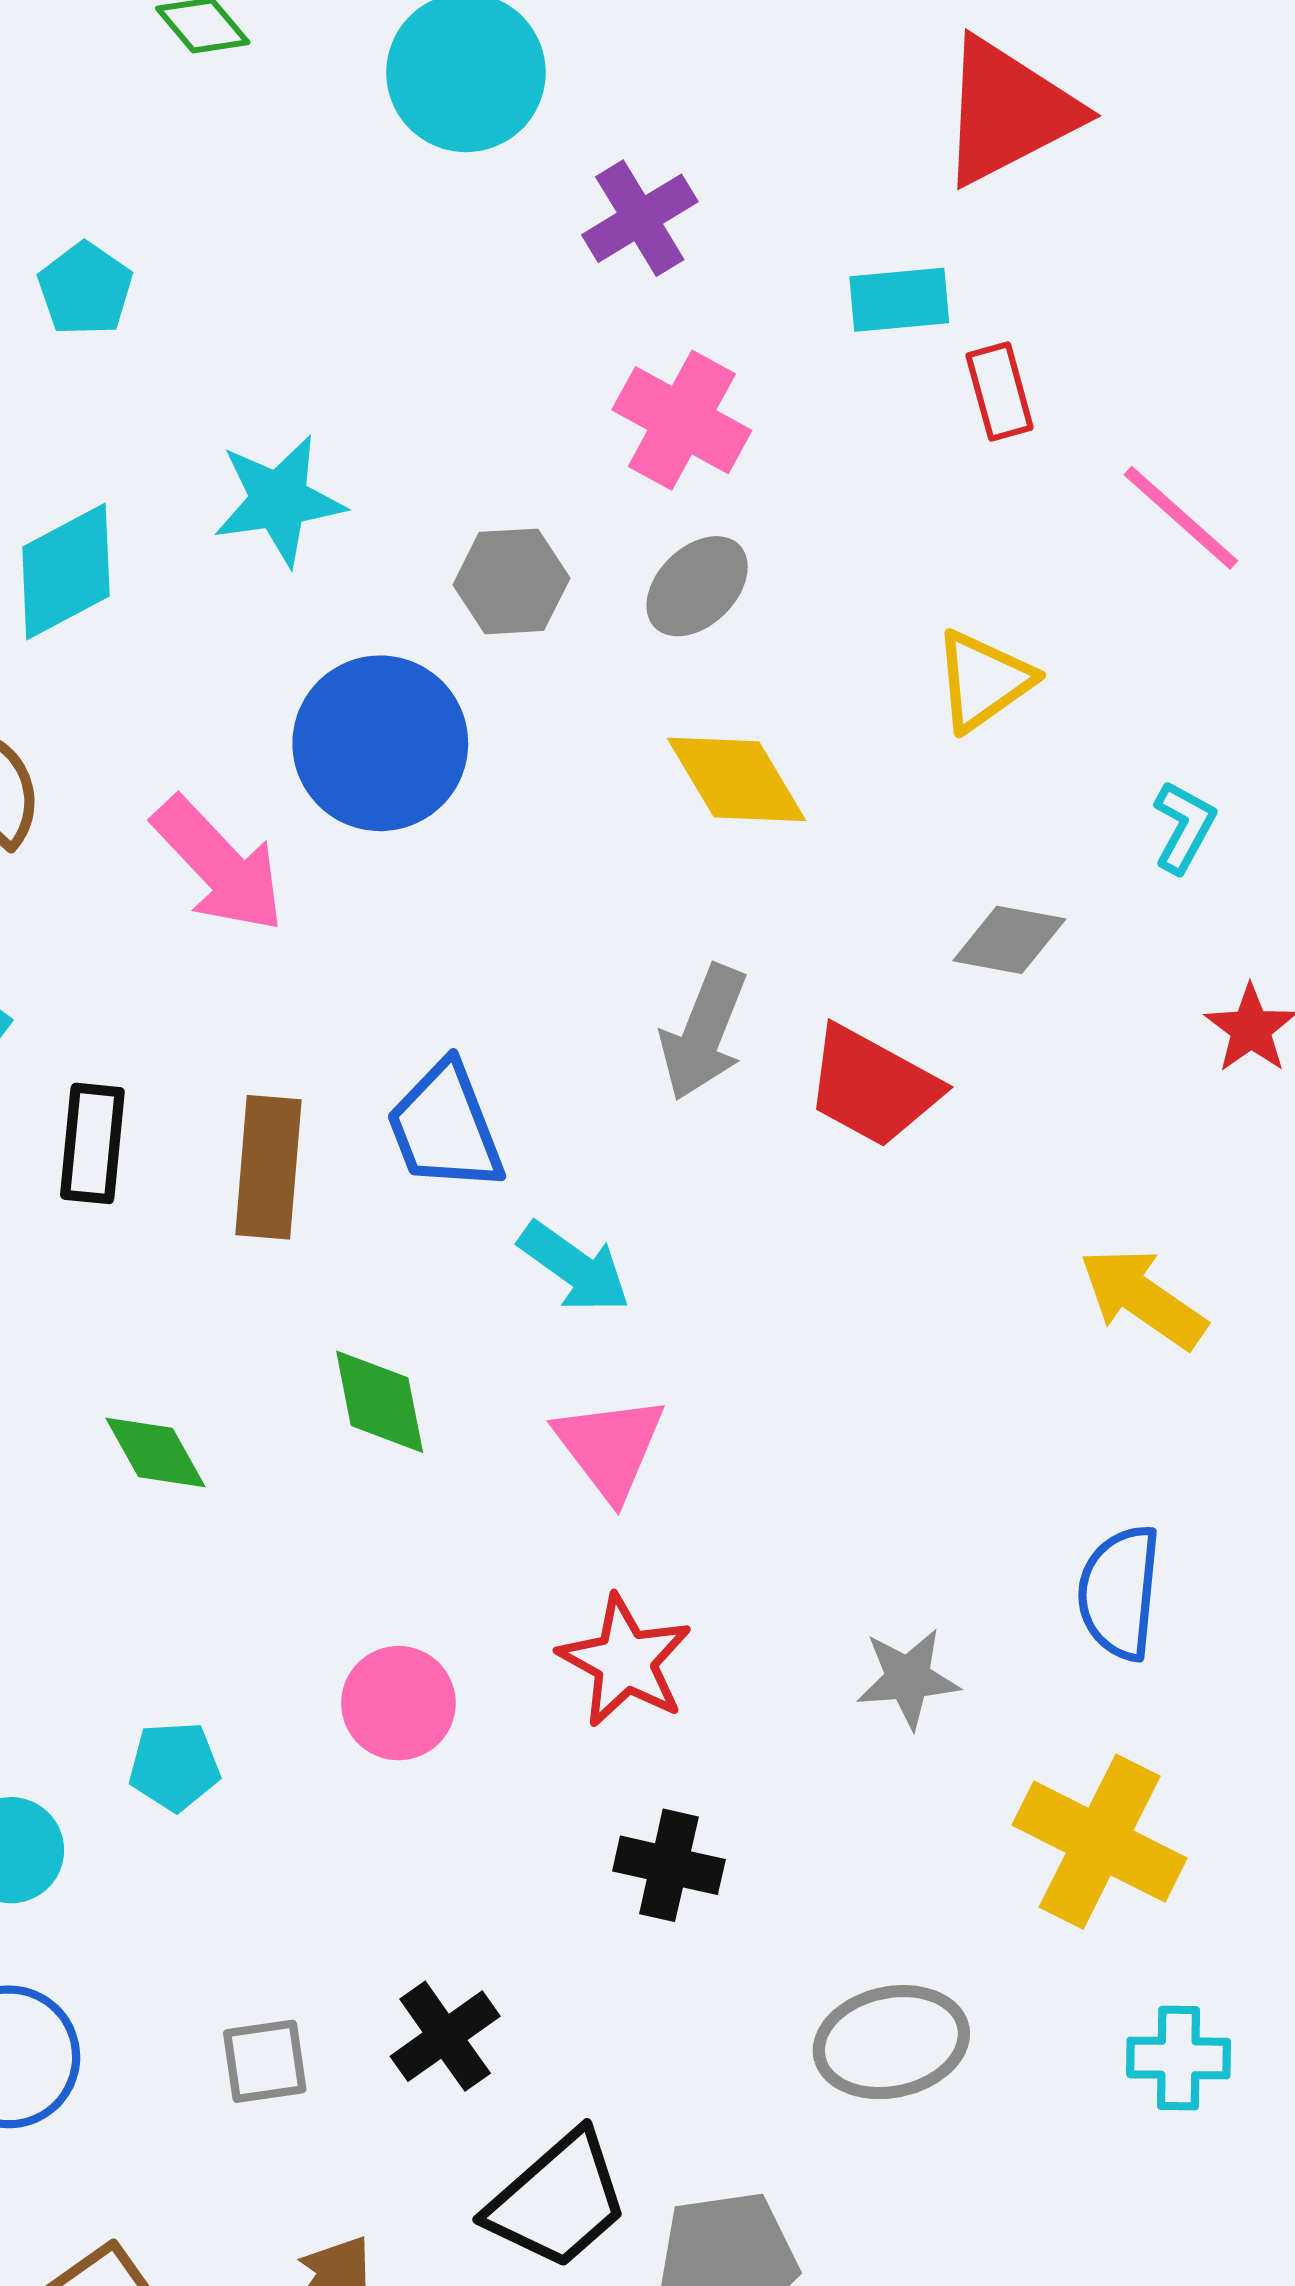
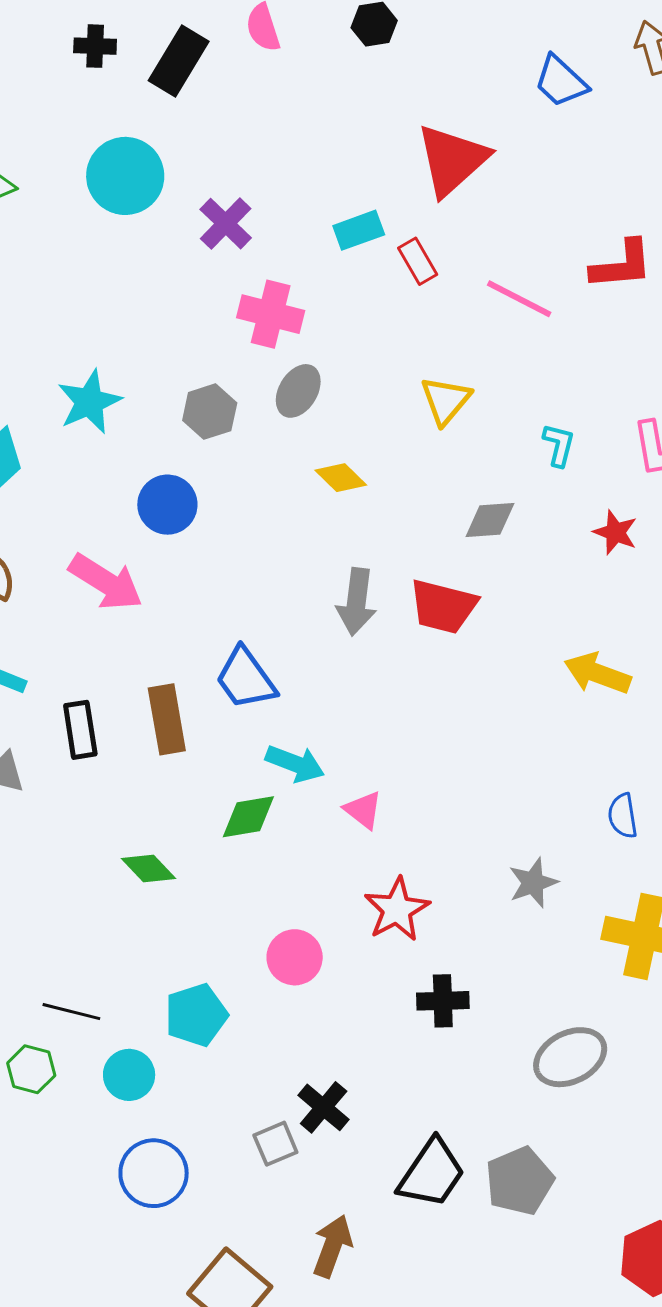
red triangle: (1008, 111) -> (452, 160), moved
blue circle: (380, 743) -> (167, 505), size x0.7
yellow diamond: (737, 779) -> (341, 478), size x0.7
cyan arrow: (574, 1267) -> (295, 764), moved
green diamond: (380, 1402) -> (248, 817), turned -74
pink triangle: (610, 1447) -> (363, 810), size x0.7
blue semicircle: (1119, 1592) -> (623, 816), size x0.7
red star: (625, 1661) -> (397, 909), turned 30
cyan pentagon: (174, 1766) -> (196, 1015), size x1.4
black cross: (445, 2036) -> (324, 1107), moved

